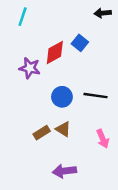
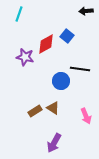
black line: (95, 96) -> (80, 69), moved
blue circle: (62, 97) -> (61, 81), moved
purple arrow: (64, 171) -> (54, 143), turned -54

